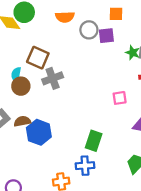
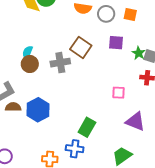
gray circle: (89, 30) -> (106, 14), moved
purple square: (106, 36) -> (116, 43), moved
brown square: (38, 58) -> (81, 47), moved
brown semicircle: (22, 121) -> (13, 107), moved

